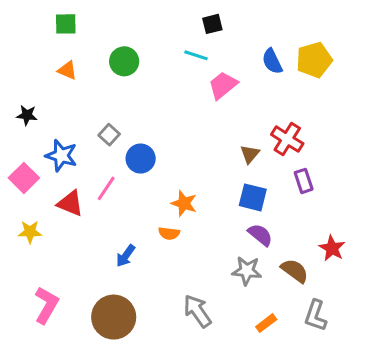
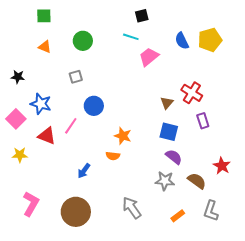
gray square: (109, 135) -> (76, 77), moved, turned 32

